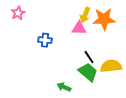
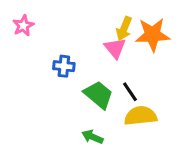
pink triangle: (79, 28) -> (115, 48), turned 49
yellow semicircle: (111, 66) -> (141, 116), moved
green trapezoid: (88, 72) -> (98, 95), moved

